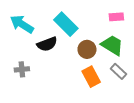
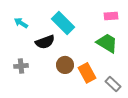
cyan arrow: (22, 24) -> (21, 23), size x0.6
brown circle: (87, 49) -> (65, 65), moved
gray rectangle: (118, 71) -> (113, 84), moved

